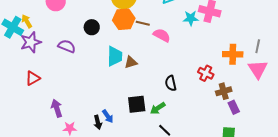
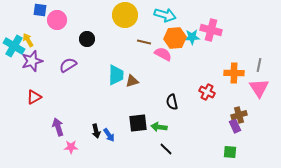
orange hexagon: (124, 19) -> (175, 38), moved
black circle: (92, 27) -> (87, 39), moved
purple semicircle: (67, 46) -> (68, 65), turned -54
brown cross: (224, 91) -> (239, 115), moved
green arrow: (158, 108) -> (159, 127), turned 42
black arrow: (98, 122) -> (96, 131), moved

